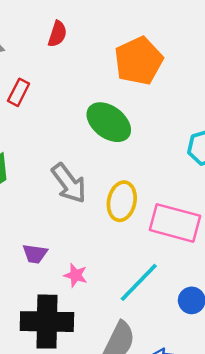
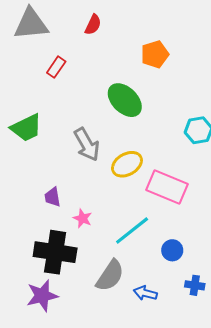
orange pentagon: (139, 61) -> (155, 54), size x0.7
yellow ellipse: (122, 201) -> (127, 164), turned 40
purple trapezoid: (35, 254) -> (52, 197), turned 65

